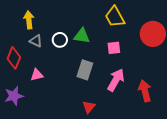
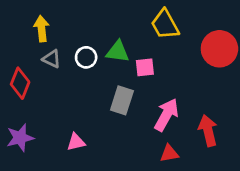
pink square: (114, 48) -> (145, 67), moved
pink triangle: (37, 75) -> (76, 142), moved
red triangle: (89, 107) -> (169, 153), moved, turned 40

